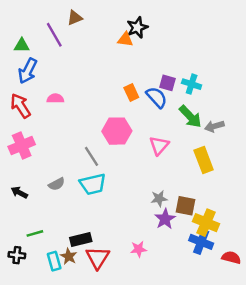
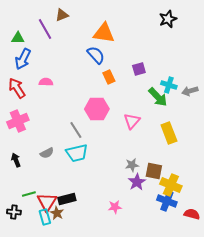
black star: (137, 27) -> (168, 19), moved
orange triangle: (125, 40) -> (104, 33), size x1.6
purple square: (167, 83) -> (139, 69), turned -32
cyan cross: (192, 84) -> (169, 85), moved
blue semicircle: (157, 97) -> (96, 55), moved
gray arrow: (214, 126) -> (190, 91), moved
black arrow: (19, 192) -> (16, 160), turned 40
red triangle: (98, 258) -> (47, 202), moved

